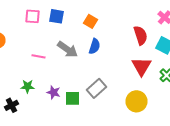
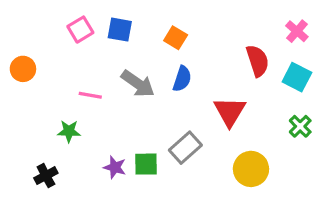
pink square: (32, 16) -> (80, 30), turned -35
red triangle: (142, 66) -> (230, 112), moved
green star: (28, 86) -> (69, 131), moved
purple star: (54, 92) -> (115, 167), moved

